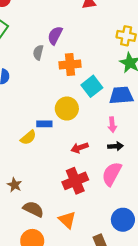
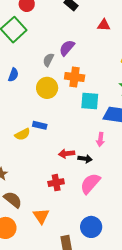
cyan square: (92, 86) -> (90, 101), turned 30
yellow circle: (67, 109) -> (47, 88), moved
black arrow: (115, 146) -> (85, 159), moved
red cross: (75, 181) -> (56, 183), size x0.7

